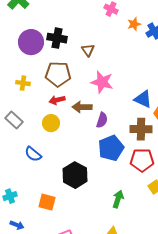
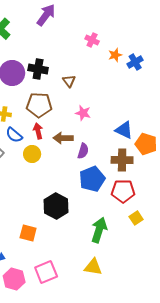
pink star: (102, 82) -> (83, 113), size x0.7
red arrow: (57, 100) -> (38, 131), turned 91
blue semicircle: (33, 154) -> (14, 135), moved
green arrow: (118, 199) -> (99, 230), size x1.4

